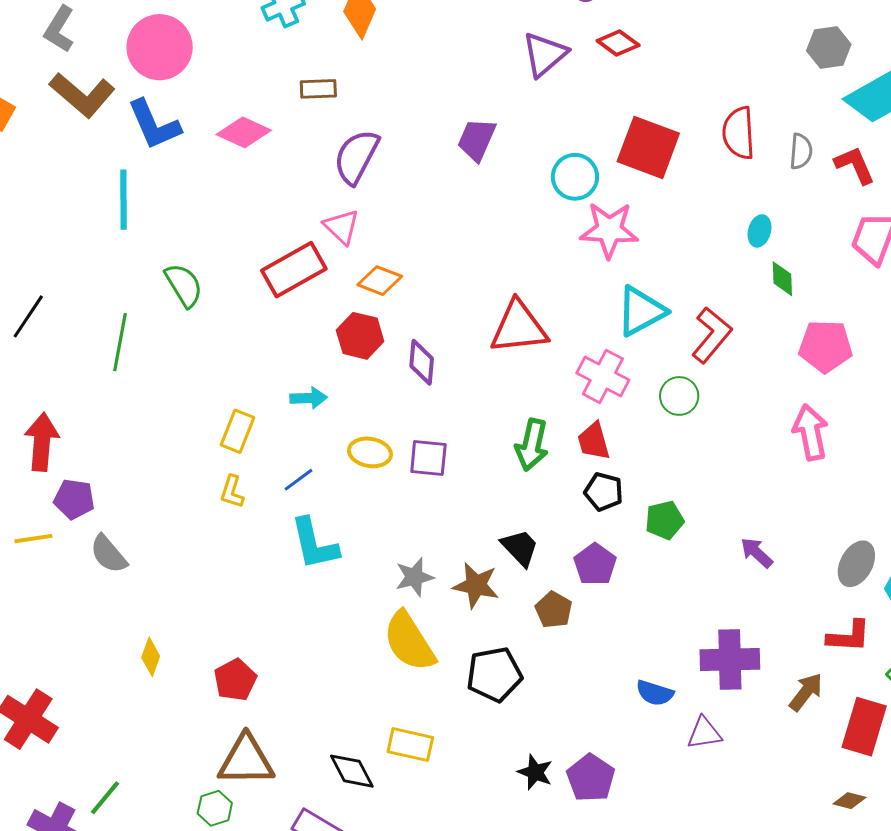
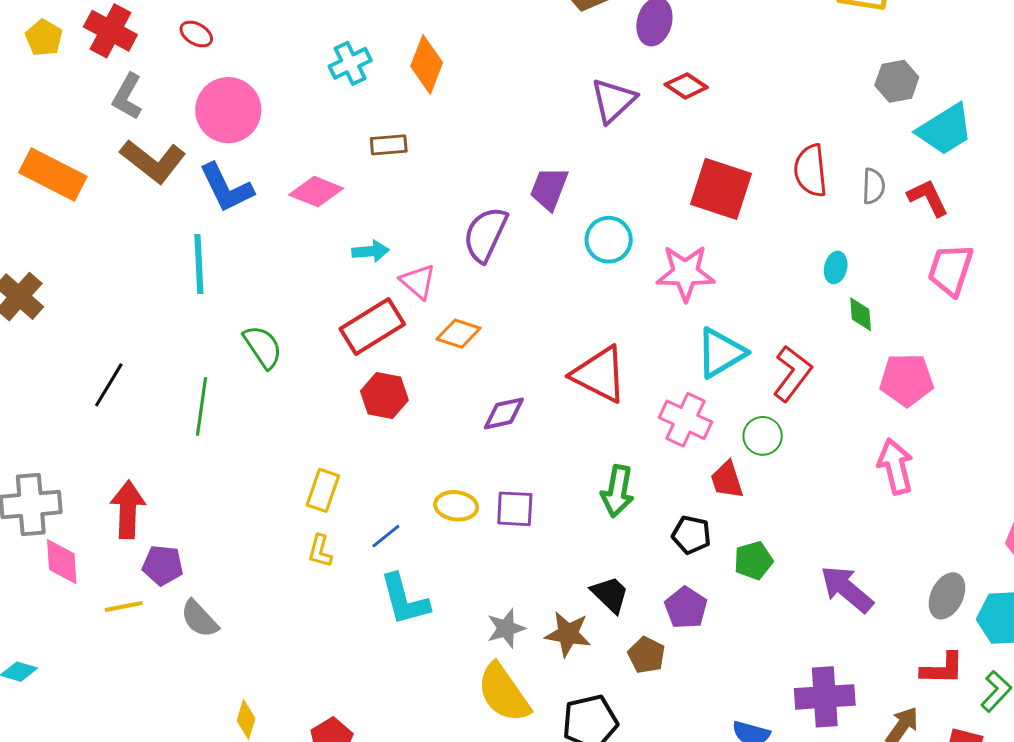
purple semicircle: (356, 157) -> (485, 234), moved
cyan circle: (575, 177) -> (609, 240), moved
red triangle: (519, 327) -> (599, 374), turned 36
red hexagon: (360, 336) -> (384, 396), moved
purple diamond: (422, 362) -> (504, 413), turned 75
cyan arrow: (309, 398) -> (371, 251), moved
red trapezoid: (594, 441) -> (727, 480), moved
purple arrow: (757, 553) -> (847, 589), size x1.6

